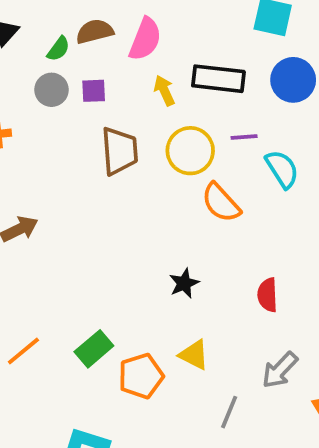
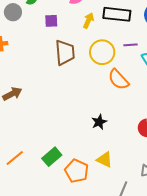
gray circle: (51, 90) -> (13, 12), moved
yellow arrow: (164, 91) -> (88, 21), turned 49
orange pentagon: (141, 376) -> (77, 171), turned -30

